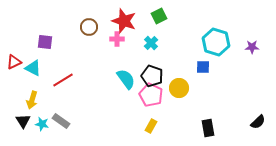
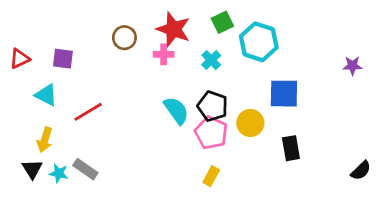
cyan hexagon: (216, 42) -> (259, 42), moved
red triangle: (14, 62) -> (20, 59), moved
blue square: (203, 67) -> (284, 94), size x1.6
black rectangle: (208, 128) -> (291, 148), moved

